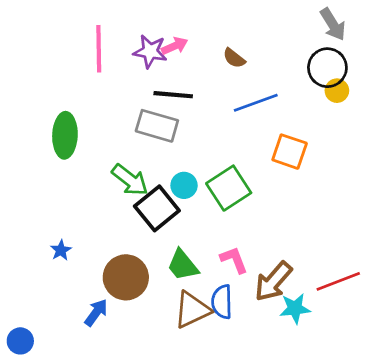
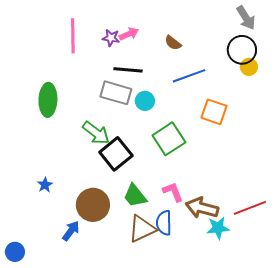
purple star: (150, 51) -> (111, 38), size x0.7
cyan circle: (184, 185) -> (145, 101), moved
brown arrow: (273, 281) -> (202, 208), turned 64

